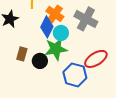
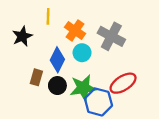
blue diamond: (47, 27) -> (57, 60), moved
green star: (56, 49) -> (83, 88), moved

